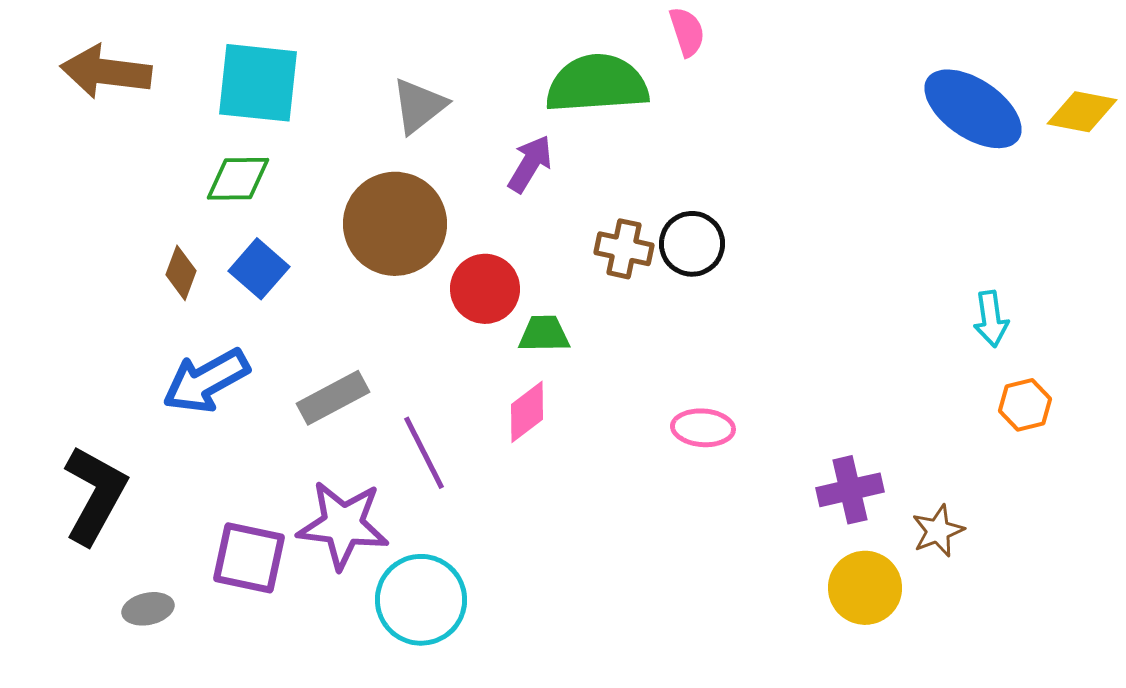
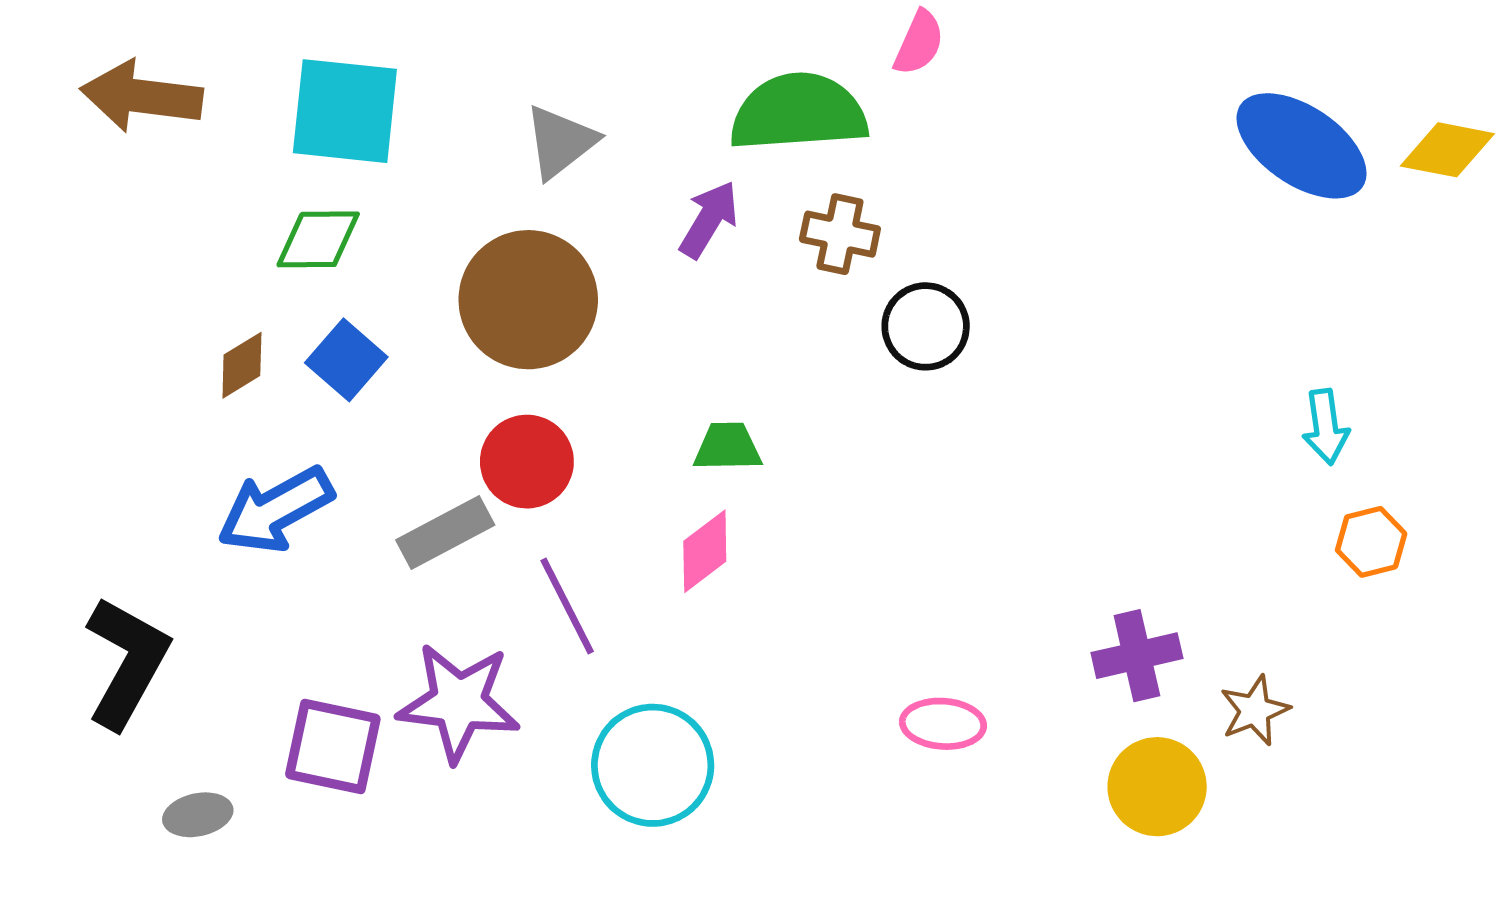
pink semicircle: (687, 32) -> (919, 43), turned 42
brown cross: (624, 249) -> (840, 234), moved
brown diamond: (181, 273) -> (242, 365), turned 38
red circle: (485, 289) -> (527, 462), moved
pink ellipse: (703, 428) -> (943, 724), moved
cyan circle: (421, 600) -> (653, 765), moved

